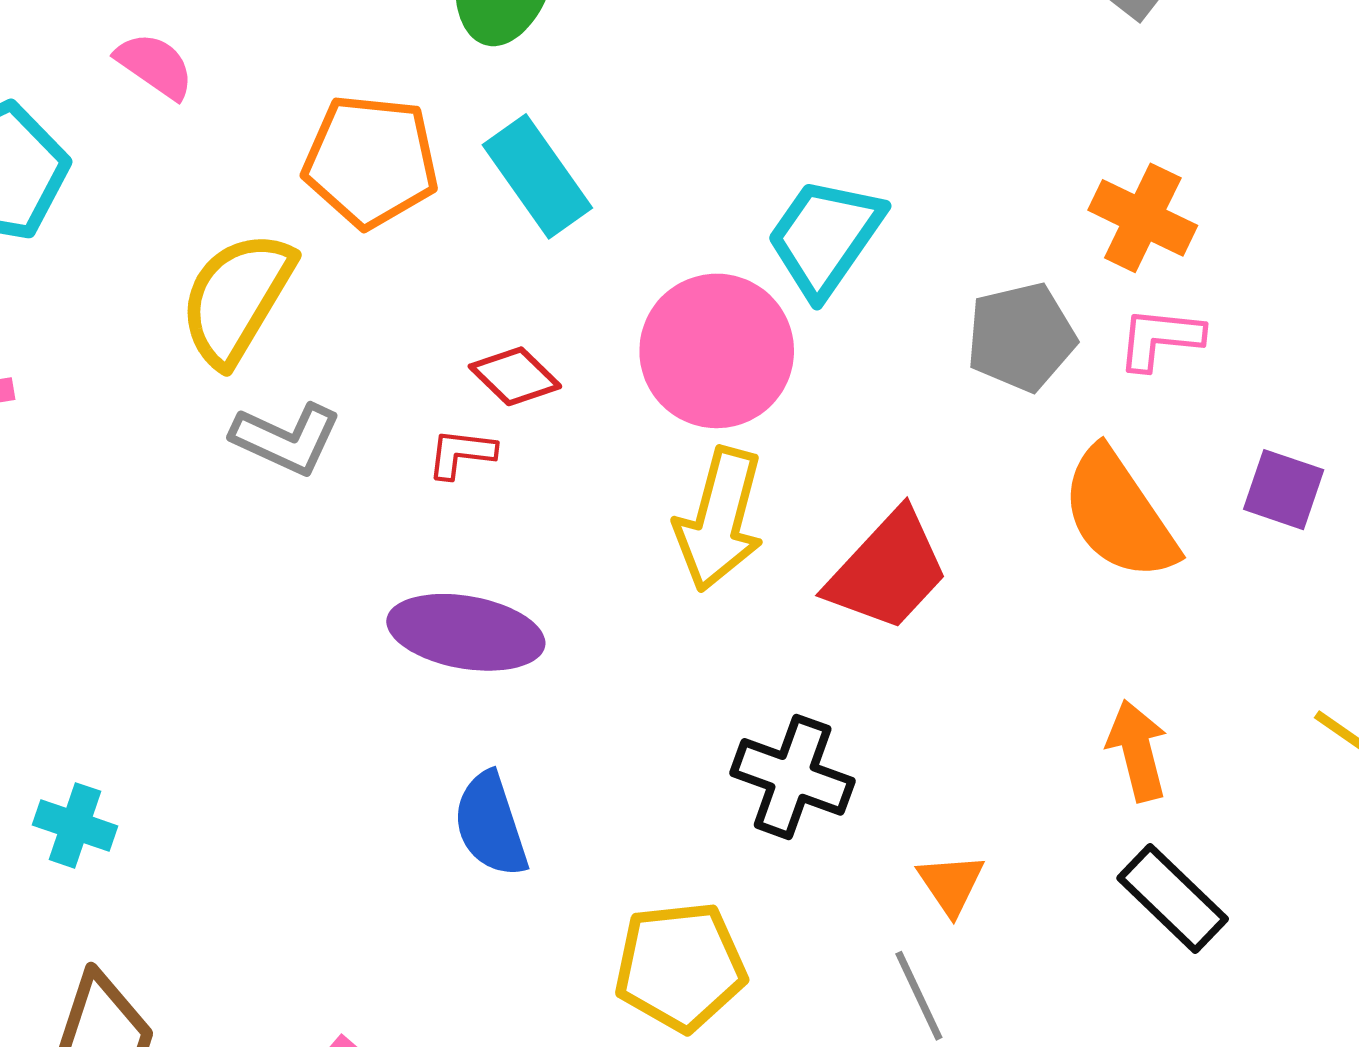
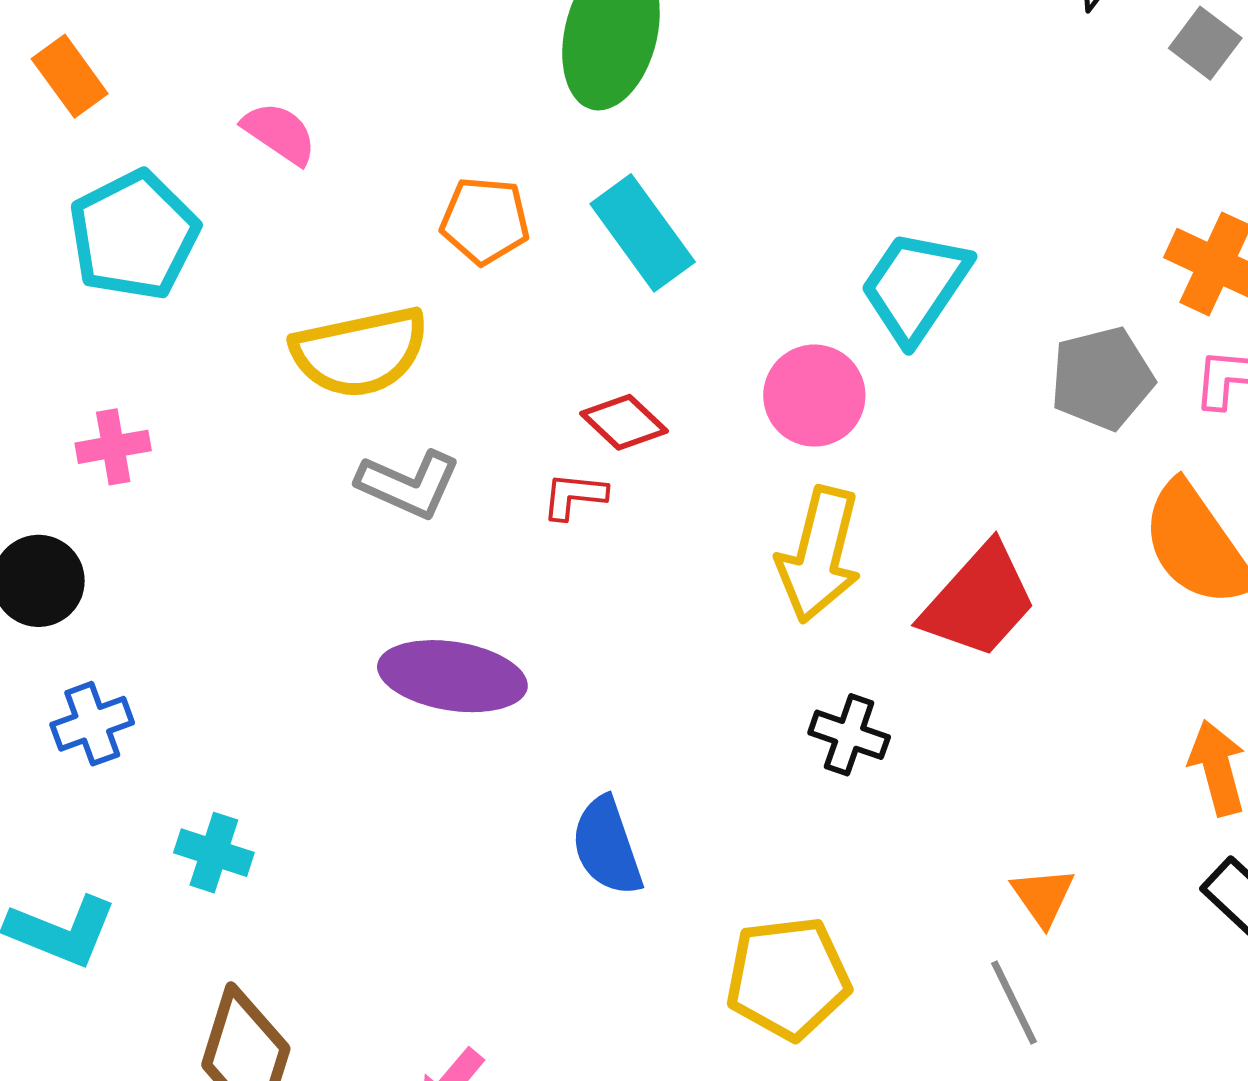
orange pentagon: (371, 161) -> (485, 221), size x0.7
yellow semicircle: (237, 298) -> (360, 352), turned -132
pink circle: (717, 351) -> (814, 396), size x0.7
purple ellipse: (466, 632) -> (452, 676), moved
black cross: (793, 777) -> (849, 735), moved, size x0.7

